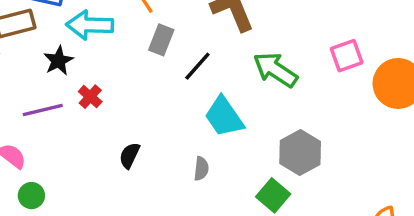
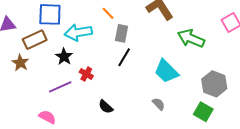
black line: (197, 66) -> (124, 57), moved
black semicircle: (130, 155) -> (106, 107), moved, turned -63
gray semicircle: (201, 169) -> (159, 104), turned -40

